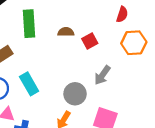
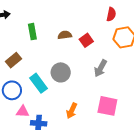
green rectangle: (29, 24) -> (32, 32), size x0.7
gray circle: (75, 94) -> (61, 72), moved

